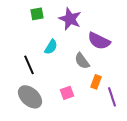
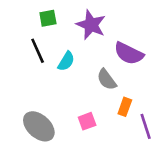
black line: (29, 65) -> (38, 51), moved

